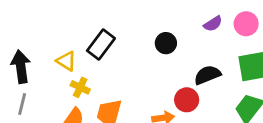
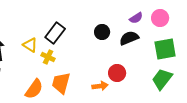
black semicircle: (207, 75) -> (129, 38), moved
yellow cross: (80, 87) -> (48, 57), moved

